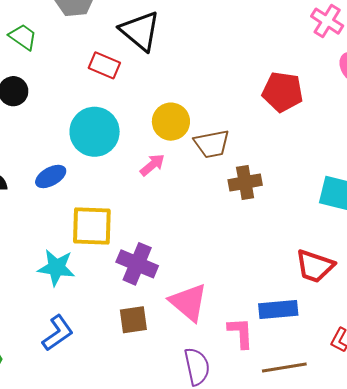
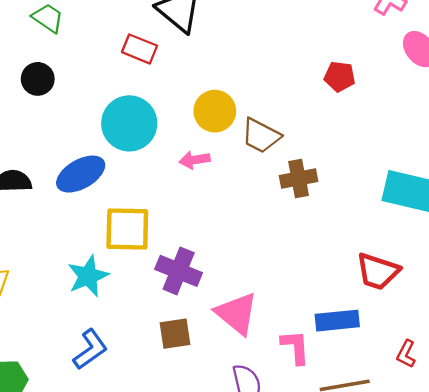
red pentagon: (283, 92) -> (340, 77), size x0.7
brown trapezoid: (212, 144) -> (261, 136), turned 39
pink arrow: (152, 165) -> (195, 160), turned -148
blue ellipse: (51, 176) -> (81, 174), size x1.4
cyan star: (56, 268) -> (88, 276), turned -30

